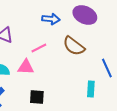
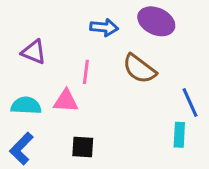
pink line: (39, 48) -> (86, 72), turned -56
cyan rectangle: (91, 89) -> (179, 135), moved

